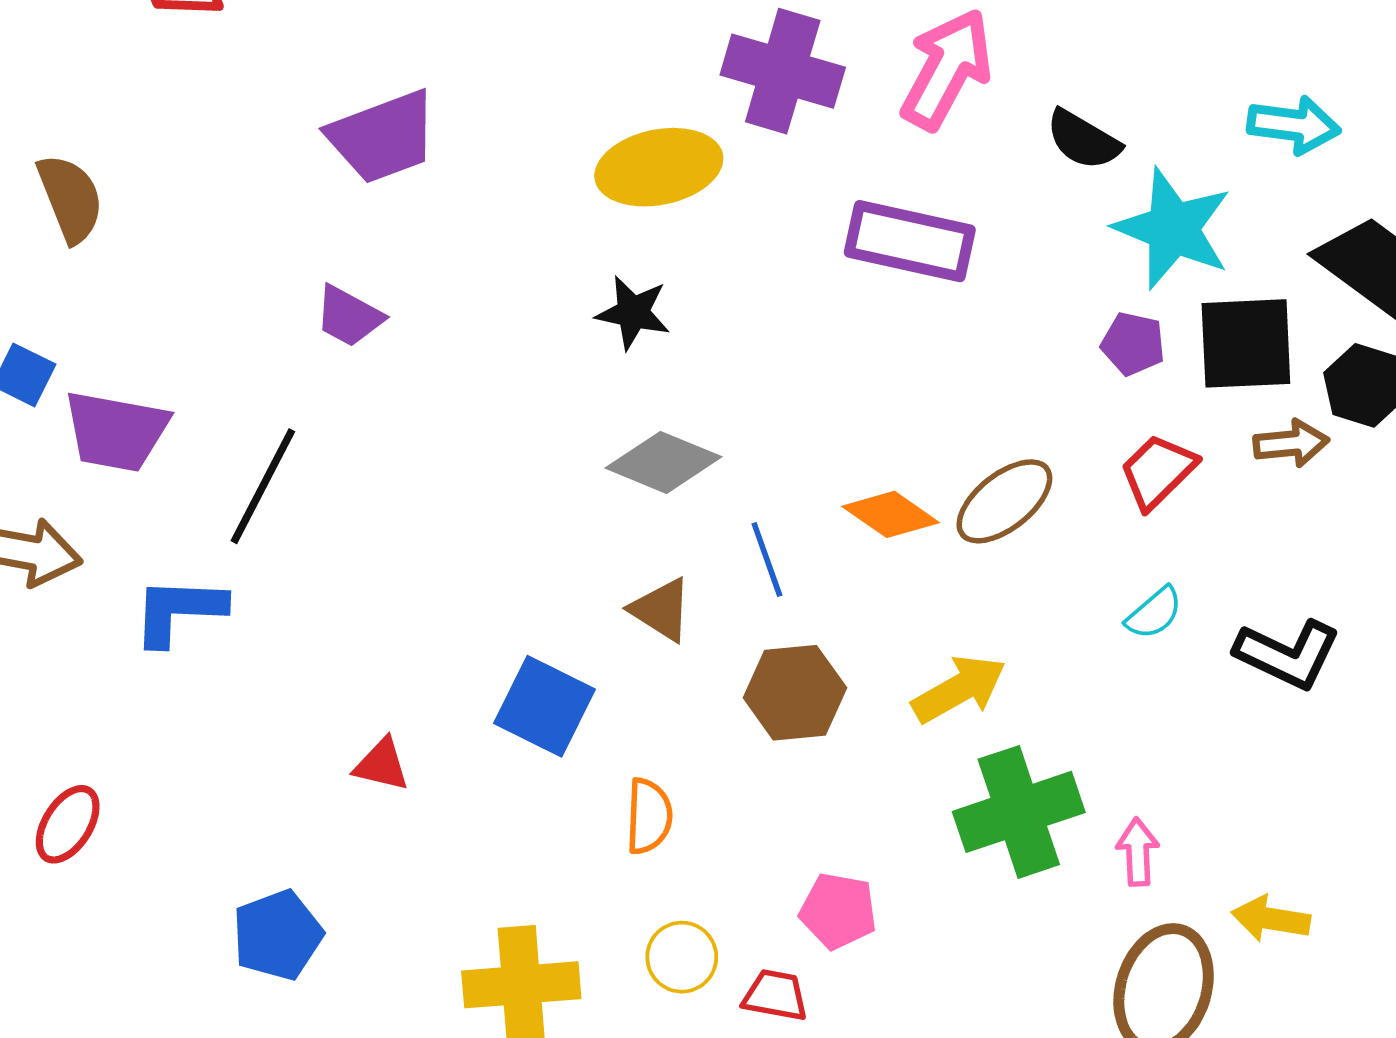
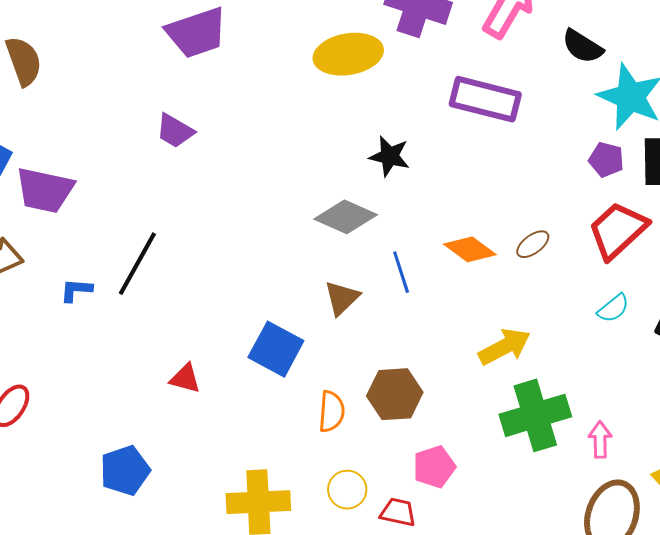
black star: (633, 313) -> (389, 156), moved
red trapezoid: (1158, 471) -> (618, 230), size x1.4
black line: (263, 486) -> (137, 264), moved
brown ellipse: (1004, 501) -> (533, 244), size x0.6
brown triangle: (661, 610) -> (342, 298), turned 42
blue L-shape: (179, 611) -> (76, 290), size x0.6
brown hexagon: (795, 693) -> (395, 394), moved
pink pentagon: (838, 911) -> (434, 467), turned -30

